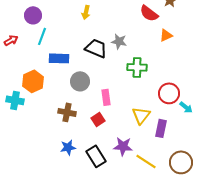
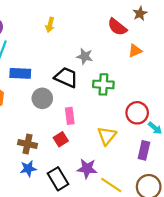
black trapezoid: (96, 48) -> (66, 77), moved
brown cross: (67, 112) -> (28, 144), moved
purple rectangle: (161, 128) -> (144, 150), moved

